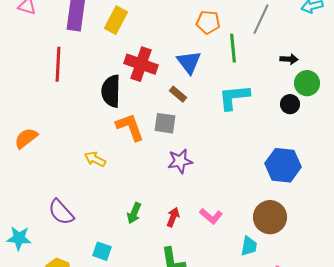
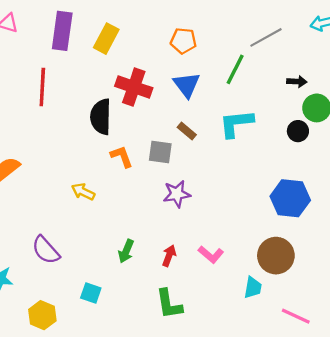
gray line: (261, 19) -> (266, 37), turned 36
orange pentagon: (208, 22) -> (183, 41), moved
green line: (233, 48) -> (235, 69), turned 32
brown rectangle: (178, 94) -> (187, 131), moved
orange L-shape: (130, 127) -> (122, 156), size x0.7

